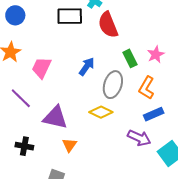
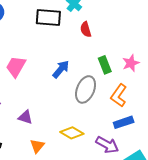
red semicircle: (108, 25) -> (86, 29), size x0.6
yellow diamond: (101, 112) -> (72, 133), moved
purple triangle: (55, 117) -> (25, 117), size x0.6

